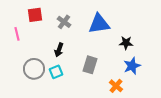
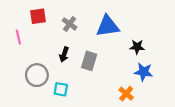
gray rectangle: (90, 65) -> (89, 61), moved
blue star: (132, 66) -> (144, 72), turned 30
cyan square: (56, 72) -> (61, 89), moved, turned 32

